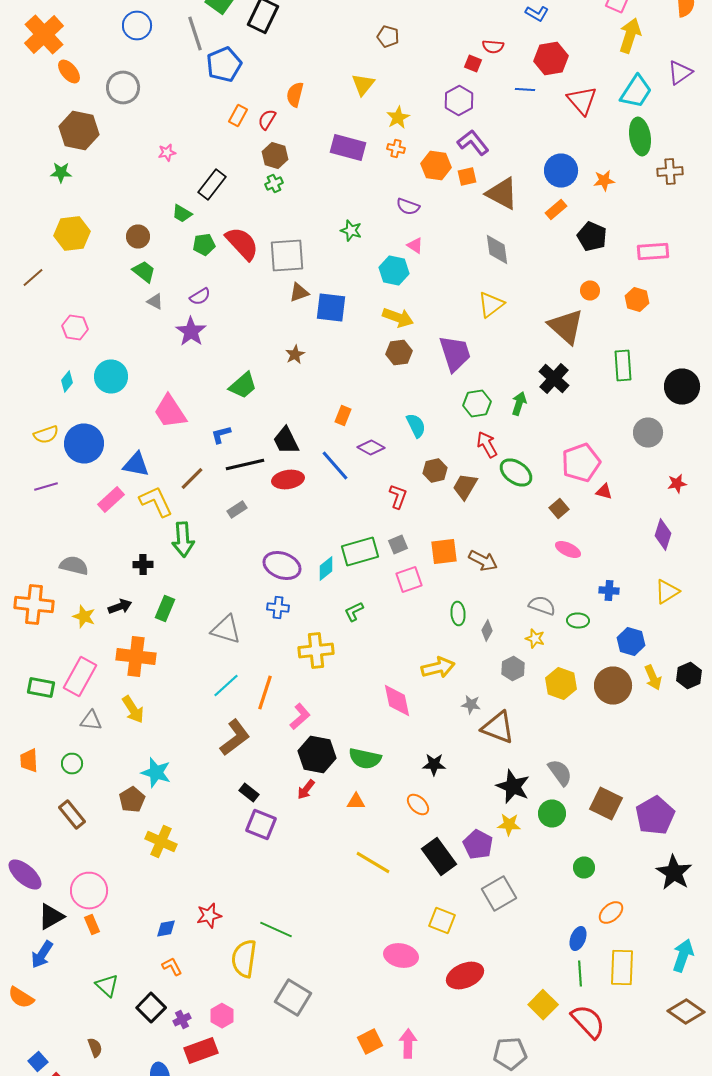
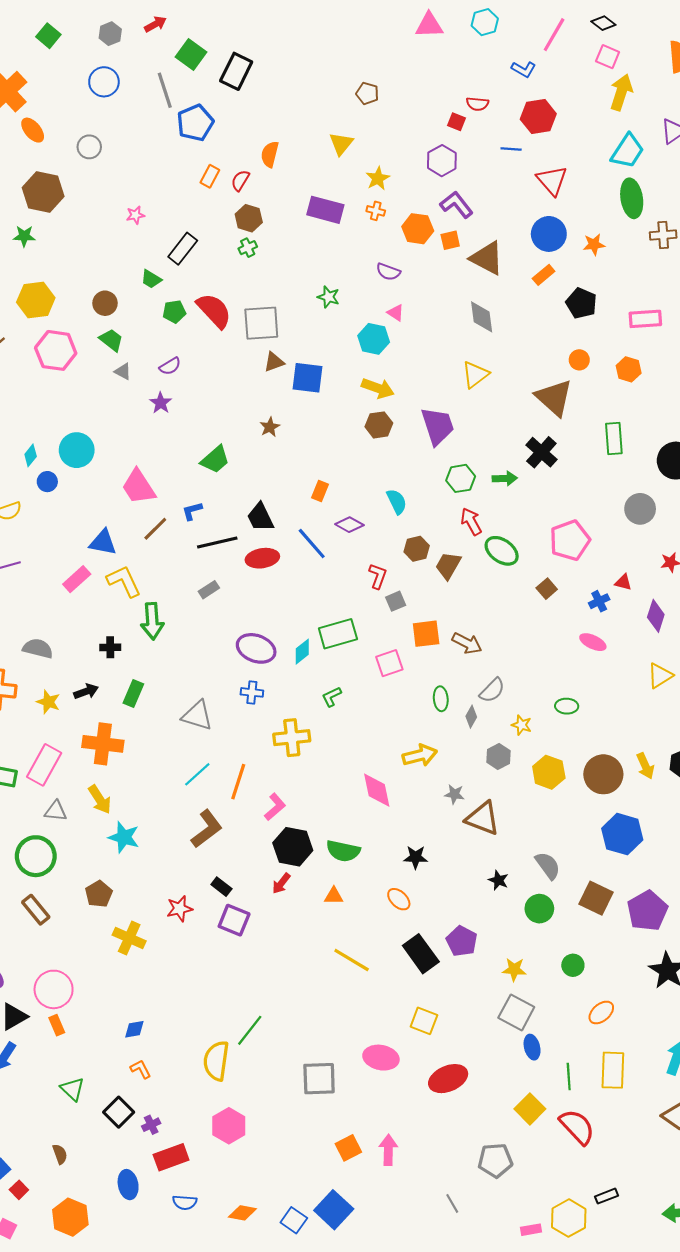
gray circle: (123, 88) -> (89, 147), size x0.7
red triangle: (582, 100) -> (552, 180), moved
pink hexagon: (75, 328) -> (56, 350), moved, size x1.5
purple star: (191, 332) -> (161, 403), size x0.7
green arrow: (519, 404) -> (505, 478), turned 70
blue circle: (84, 444) -> (47, 482), moved, size x0.5
brown line: (192, 478) -> (155, 529), moved
red triangle: (604, 492) -> (623, 582), moved
gray square: (398, 544) -> (396, 601), moved
pink ellipse: (568, 550) -> (593, 642), moved
blue cross: (609, 590) -> (599, 601), moved, turned -30
gray semicircle: (542, 606) -> (492, 690), moved, turned 116
blue hexagon: (631, 642) -> (622, 834), moved, size x1.4
green circle: (72, 764) -> (36, 856), size x1.8
cyan star: (156, 772) -> (124, 837), moved
black star: (513, 786) -> (498, 880), size x0.6
yellow star: (509, 824) -> (514, 969), moved
gray square: (499, 894) -> (516, 1012), moved, turned -32
red star: (209, 916) -> (179, 909), moved
green line: (276, 930) -> (250, 1030), turned -76
blue ellipse: (578, 938) -> (532, 1047), moved, turned -35
gray square: (293, 998) -> (319, 1079), moved, turned -33
pink hexagon: (222, 1016) -> (229, 1126), moved, size x1.4

